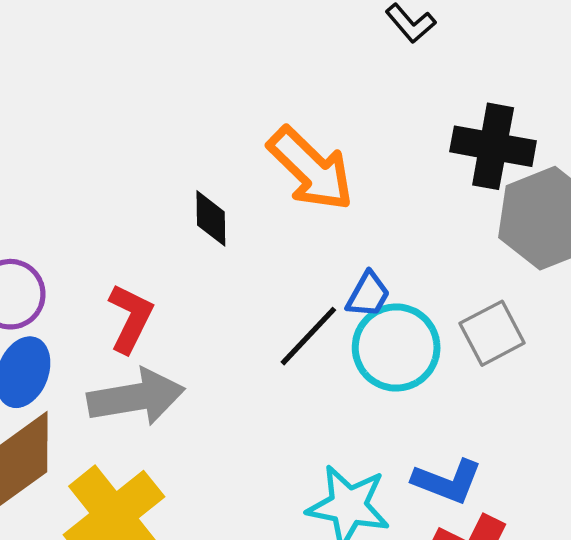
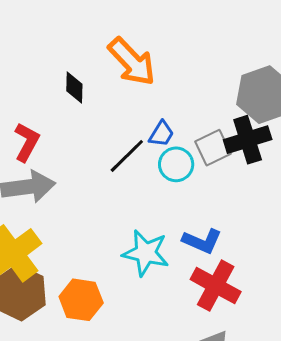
black cross: (493, 146) -> (248, 140), moved, turned -30
gray square: (492, 333) -> (213, 148), moved
cyan circle: (396, 347) -> (176, 164), size x0.7

